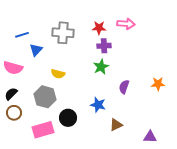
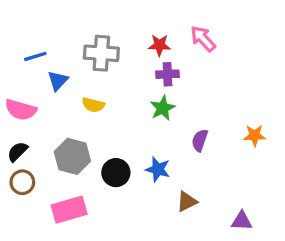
pink arrow: (126, 24) -> (203, 39), turned -138
yellow semicircle: (58, 74) -> (93, 105), moved
black circle: (68, 118) -> (116, 173), moved

